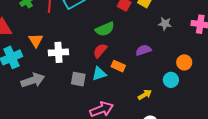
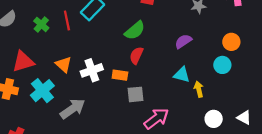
orange rectangle: (118, 66) -> (120, 75), moved
cyan triangle: (99, 74) -> (182, 75), moved, turned 49
gray square: (78, 79) -> (136, 94), moved
yellow arrow: (145, 95) -> (199, 89), turned -56

